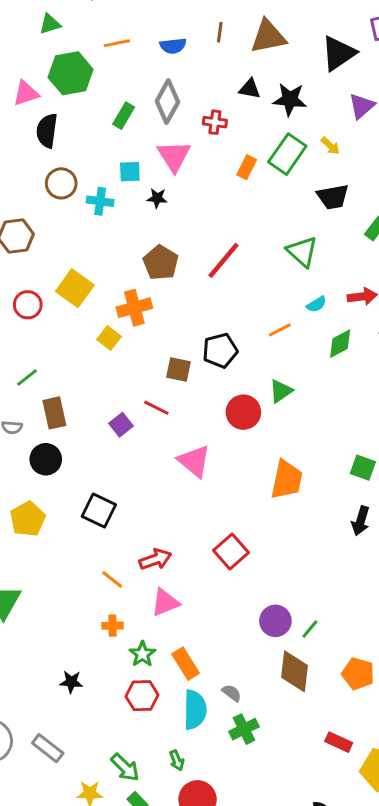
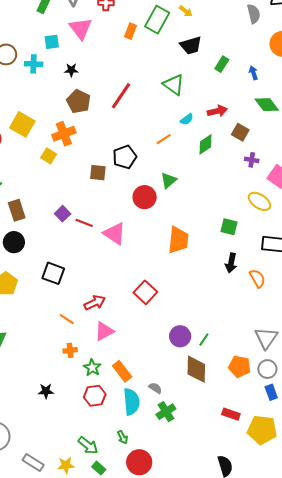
black star: (157, 198) -> (71, 70), moved
red line: (156, 408) -> (84, 223), moved
gray rectangle: (48, 748) -> (33, 463), moved

